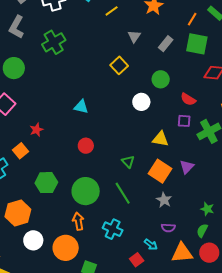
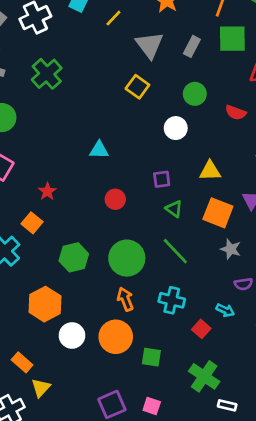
gray triangle: (134, 36) -> (149, 45), size x1.6
purple square: (184, 121) -> (162, 179), moved
red square: (137, 260) -> (201, 329), moved

